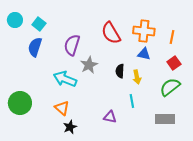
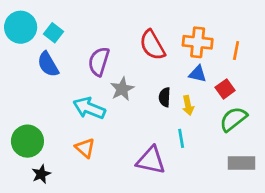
cyan circle: (15, 20) -> (21, 27), size x1.5
blue semicircle: (35, 47) -> (48, 64), turned -48
red square: (174, 63) -> (225, 89), moved
purple triangle: (110, 117) -> (151, 160), size x1.6
gray rectangle: (165, 119) -> (242, 163), moved
black star: (70, 127) -> (41, 174), moved

